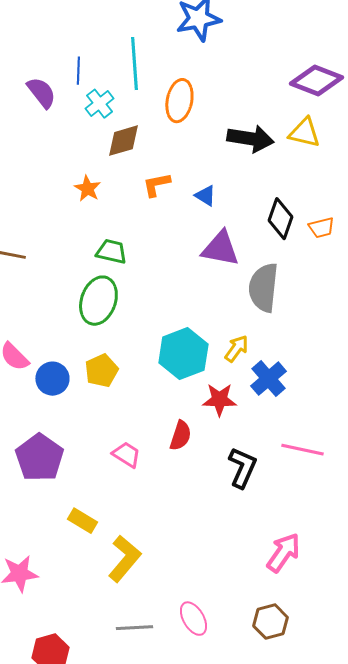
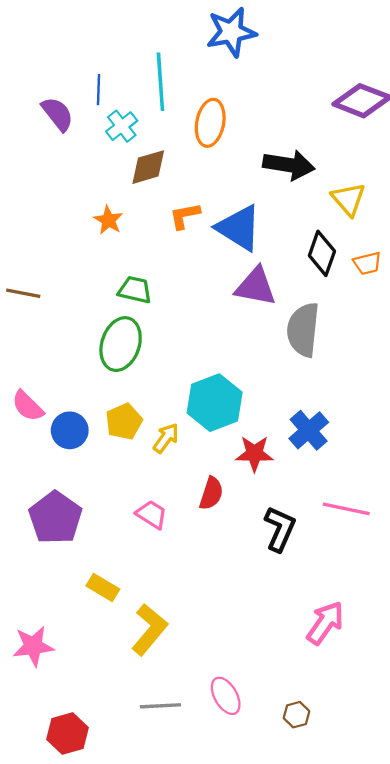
yellow triangle: (304, 133) -> (348, 199), moved, turned 36
blue triangle: (205, 196) -> (239, 228), size x2.0
yellow arrow: (236, 349) -> (166, 438), moved
brown hexagon: (270, 622) -> (296, 715), moved, size x0.7

